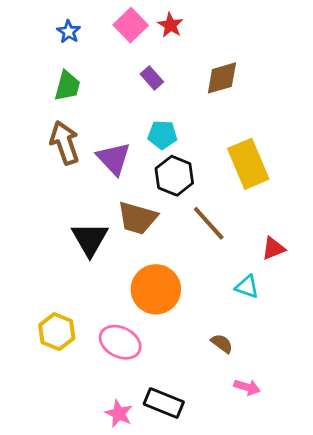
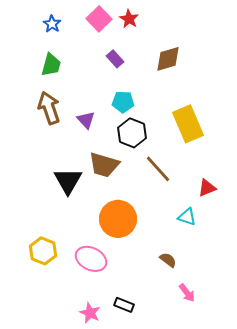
purple triangle: (114, 159) -> (86, 120), size x0.7
pink arrow: (247, 387) -> (187, 293), turned 36
black rectangle: (164, 403) -> (124, 305), size x0.7

